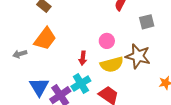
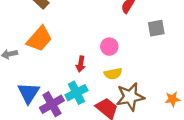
brown star: (138, 56) -> (130, 97), moved, turned -30
yellow semicircle: (112, 64) -> (113, 74), size x0.7

